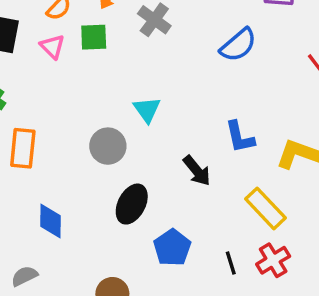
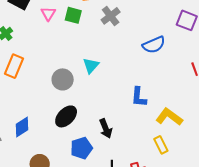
black arrow: (197, 171) -> (106, 128), moved
yellow rectangle: (266, 208) -> (161, 145), moved, size x0.7
blue diamond: (51, 221) -> (22, 127), moved, turned 40

